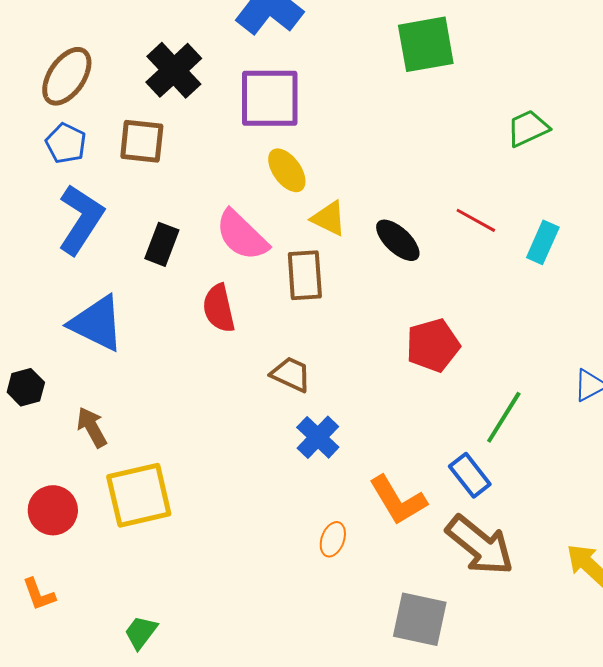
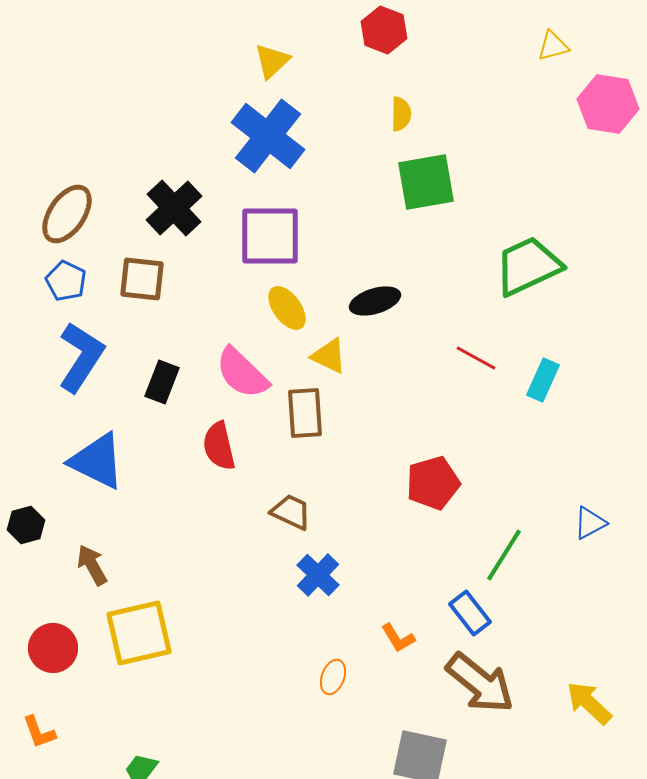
green trapezoid: (528, 128) -> (528, 266), size x1.6
black ellipse: (398, 240) -> (375, 301), moved, turned -60
orange L-shape: (398, 500) -> (398, 638), size x0.6

